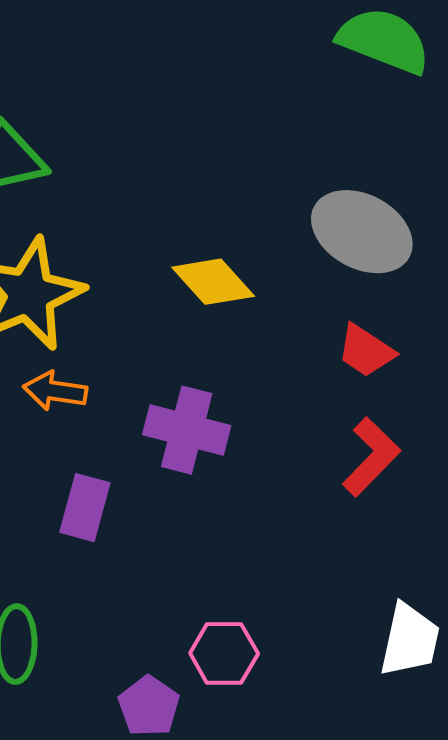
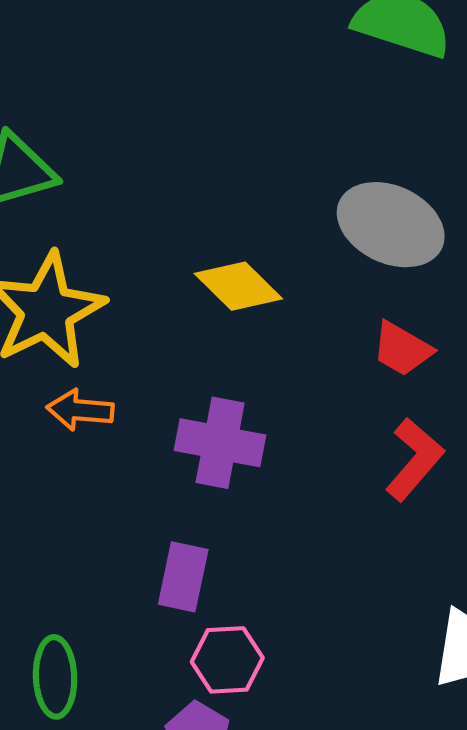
purple rectangle: (85, 508) -> (183, 577), moved
pink hexagon: (224, 653) -> (227, 660), moved

